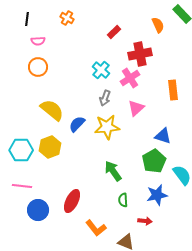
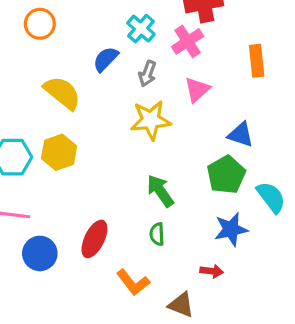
blue semicircle: (77, 124) -> (106, 59), moved
green semicircle: (123, 200) -> (157, 234), moved

